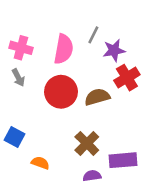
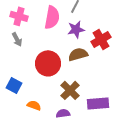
purple star: (114, 50) -> (76, 29), moved
red circle: (61, 92) -> (48, 63), moved
purple semicircle: (92, 176) -> (63, 113), moved

